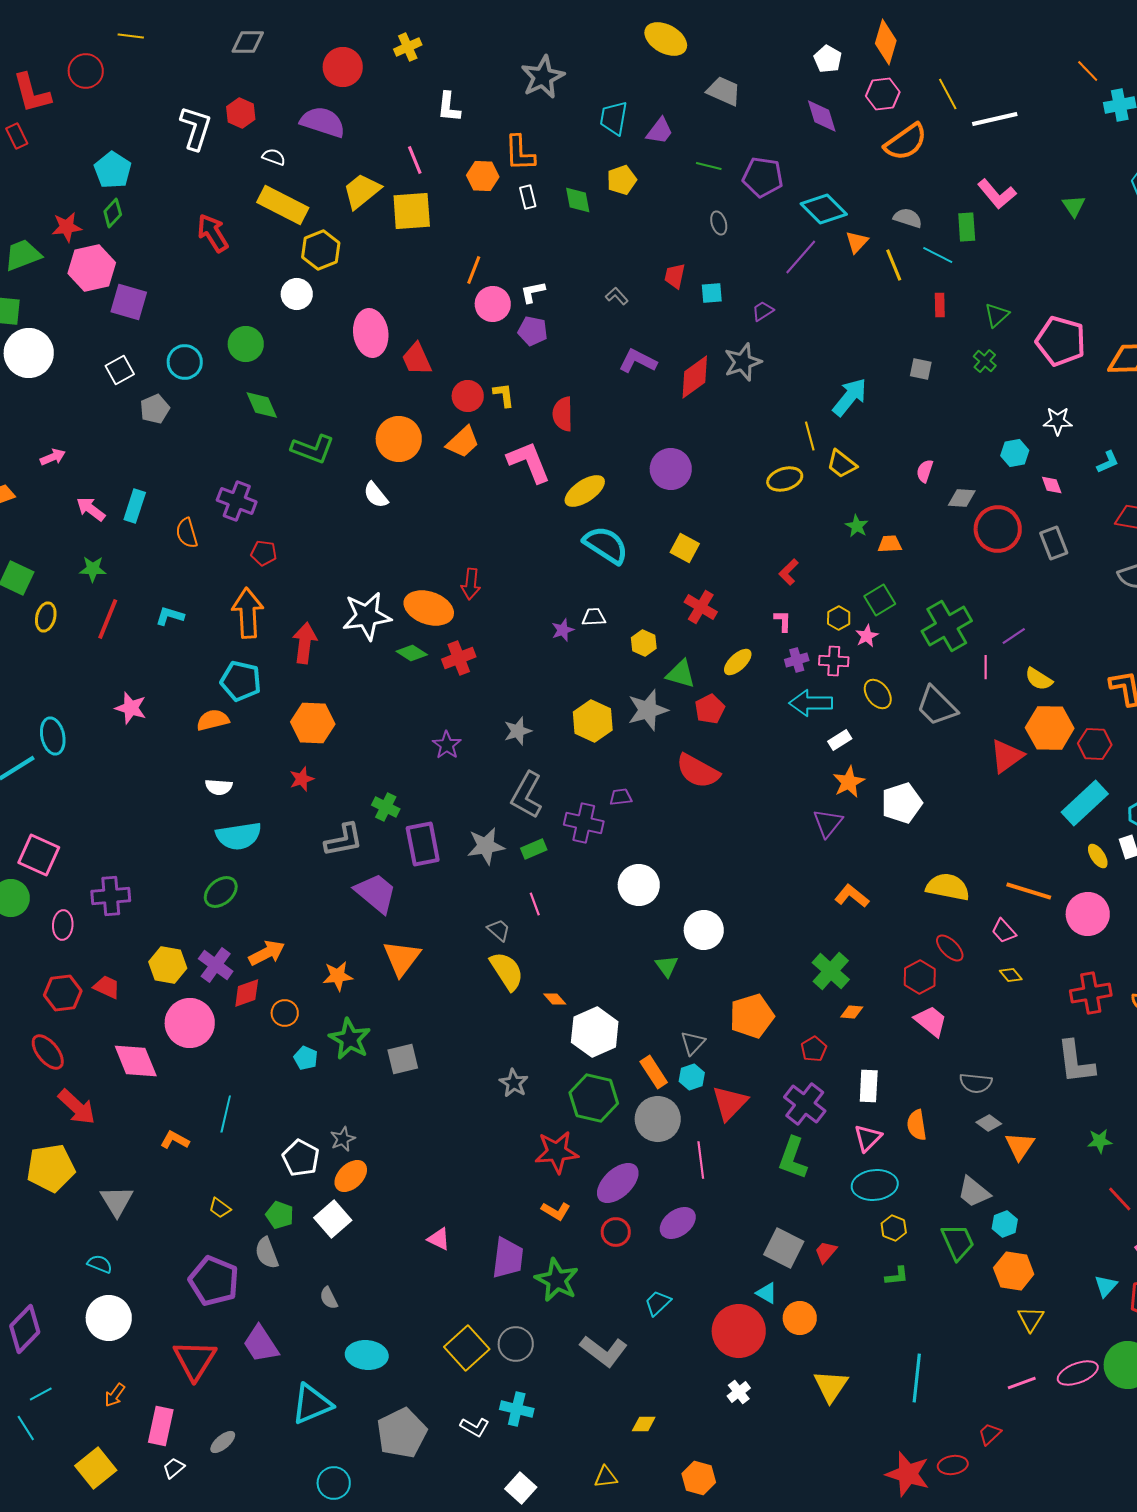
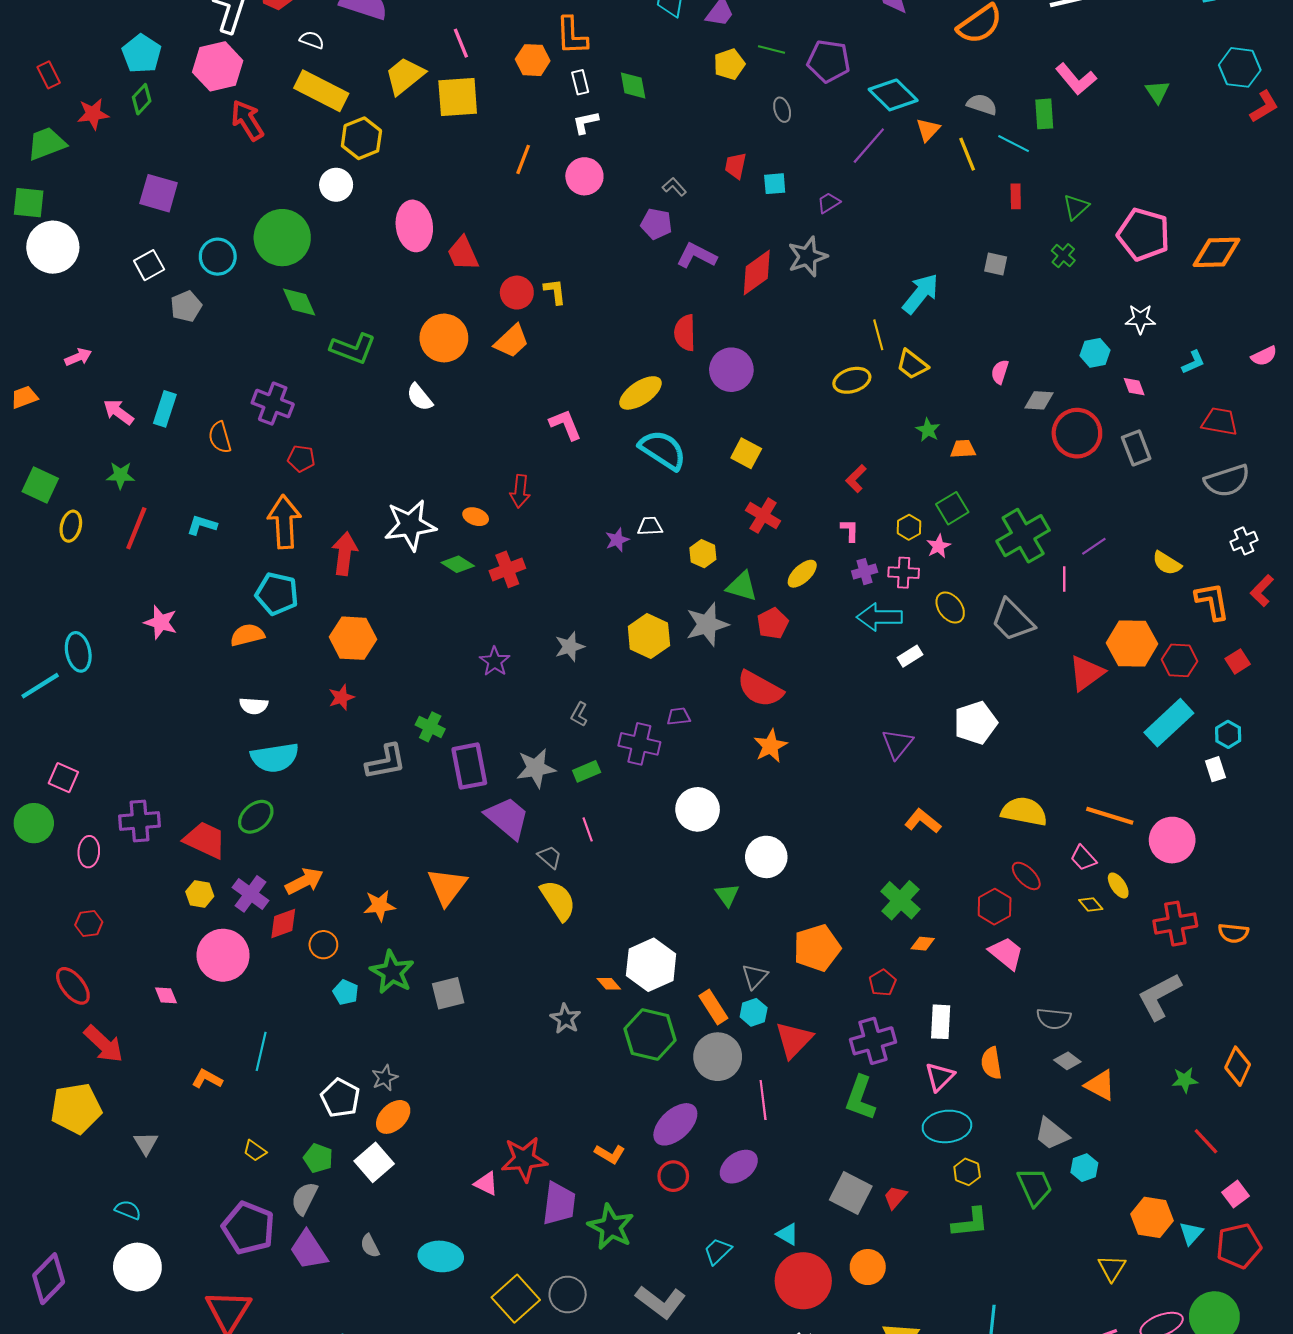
red rectangle: (17, 136) -> (49, 75), moved
yellow pentagon: (622, 180) -> (729, 64), moved
pink hexagon: (92, 268) -> (218, 66), moved
white L-shape: (533, 292) -> (586, 122), moved
pink circle: (493, 304) -> (584, 176), moved
purple pentagon: (533, 331) -> (656, 224), moved
green circle: (246, 344) -> (282, 238), size x1.5
red semicircle: (563, 414) -> (685, 333), moved
pink L-shape: (529, 462) -> (565, 425), moved, size x0.7
orange ellipse: (429, 608) -> (476, 517), size x0.5
yellow semicircle: (1039, 679) -> (1167, 563), moved
orange star: (849, 782) -> (770, 746), moved
gray L-shape: (527, 795) -> (579, 714), size x0.5
pink square: (39, 855) -> (63, 778), size x0.7
yellow ellipse: (1098, 856) -> (1118, 885), moved
purple trapezoid: (376, 893) -> (507, 818), moved
yellow hexagon: (168, 965) -> (200, 894), size x0.7
red trapezoid: (107, 987) -> (205, 840), moved, size x1.5
red hexagon: (63, 993) -> (89, 924), size x0.7
orange diamond: (555, 999) -> (609, 984), moved
pink diamond: (136, 1061) -> (166, 995), size x0.5
gray L-shape: (1076, 1062) -> (1159, 996), turned 69
purple cross: (805, 1104) -> (873, 1041), turned 36
orange triangle: (1020, 1146) -> (1100, 1085), turned -36
red star: (557, 1152) -> (524, 1159), moved
gray triangle: (117, 1201) -> (146, 1143), size x0.7
gray semicircle: (267, 1253) -> (304, 1198), turned 48
orange hexagon: (1014, 1271) -> (1152, 1217), moved
green L-shape: (897, 1276) -> (970, 1223), size x1.5
cyan triangle: (767, 1293) -> (787, 1234), moved
purple trapezoid: (261, 1344) -> (309, 1250), moved
cyan ellipse: (367, 1355) -> (441, 1256), moved

